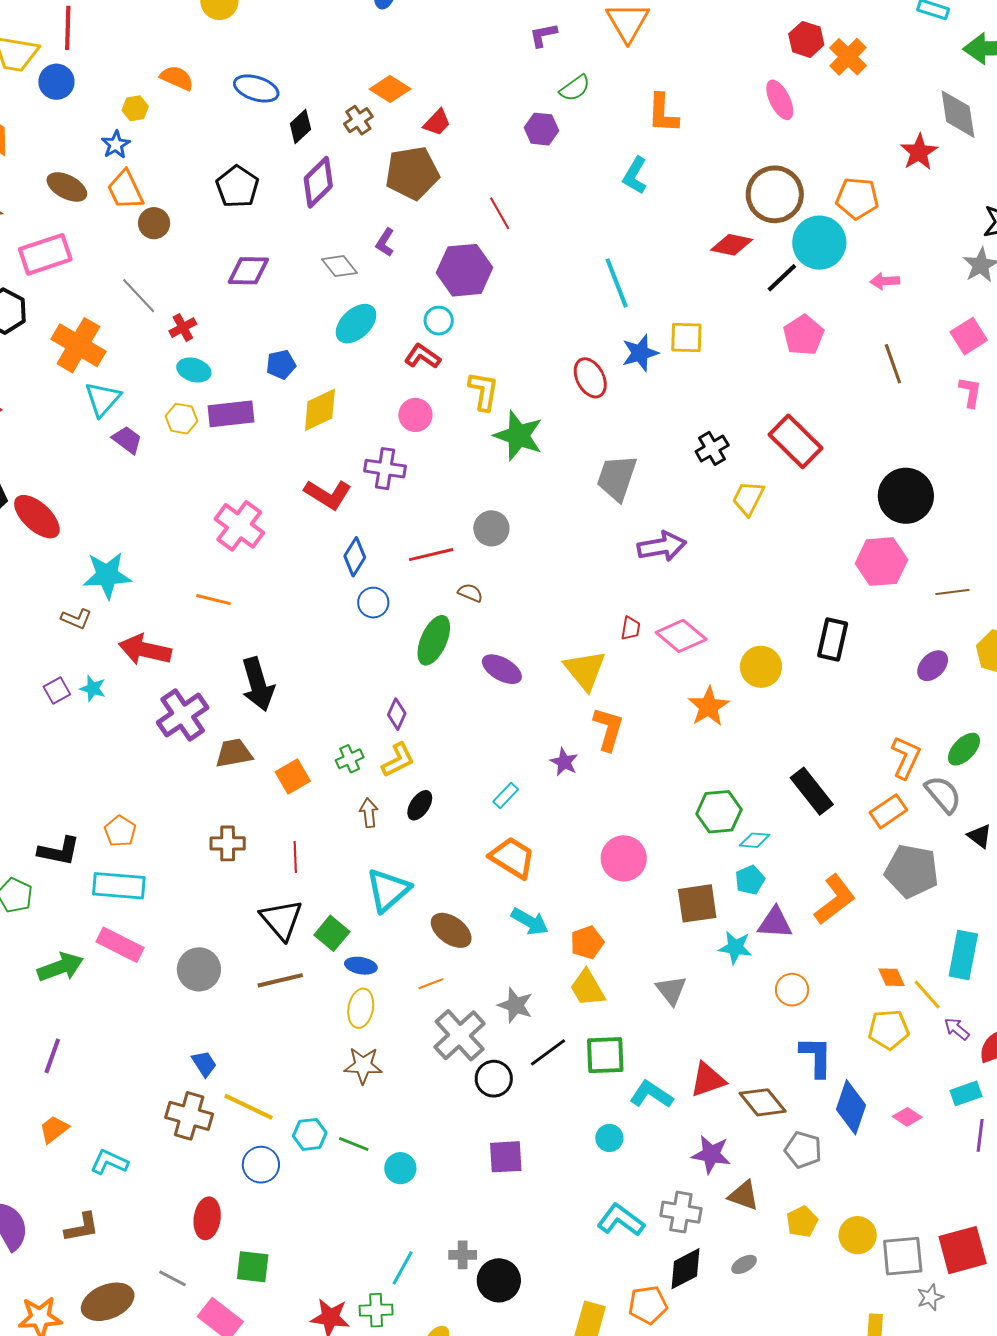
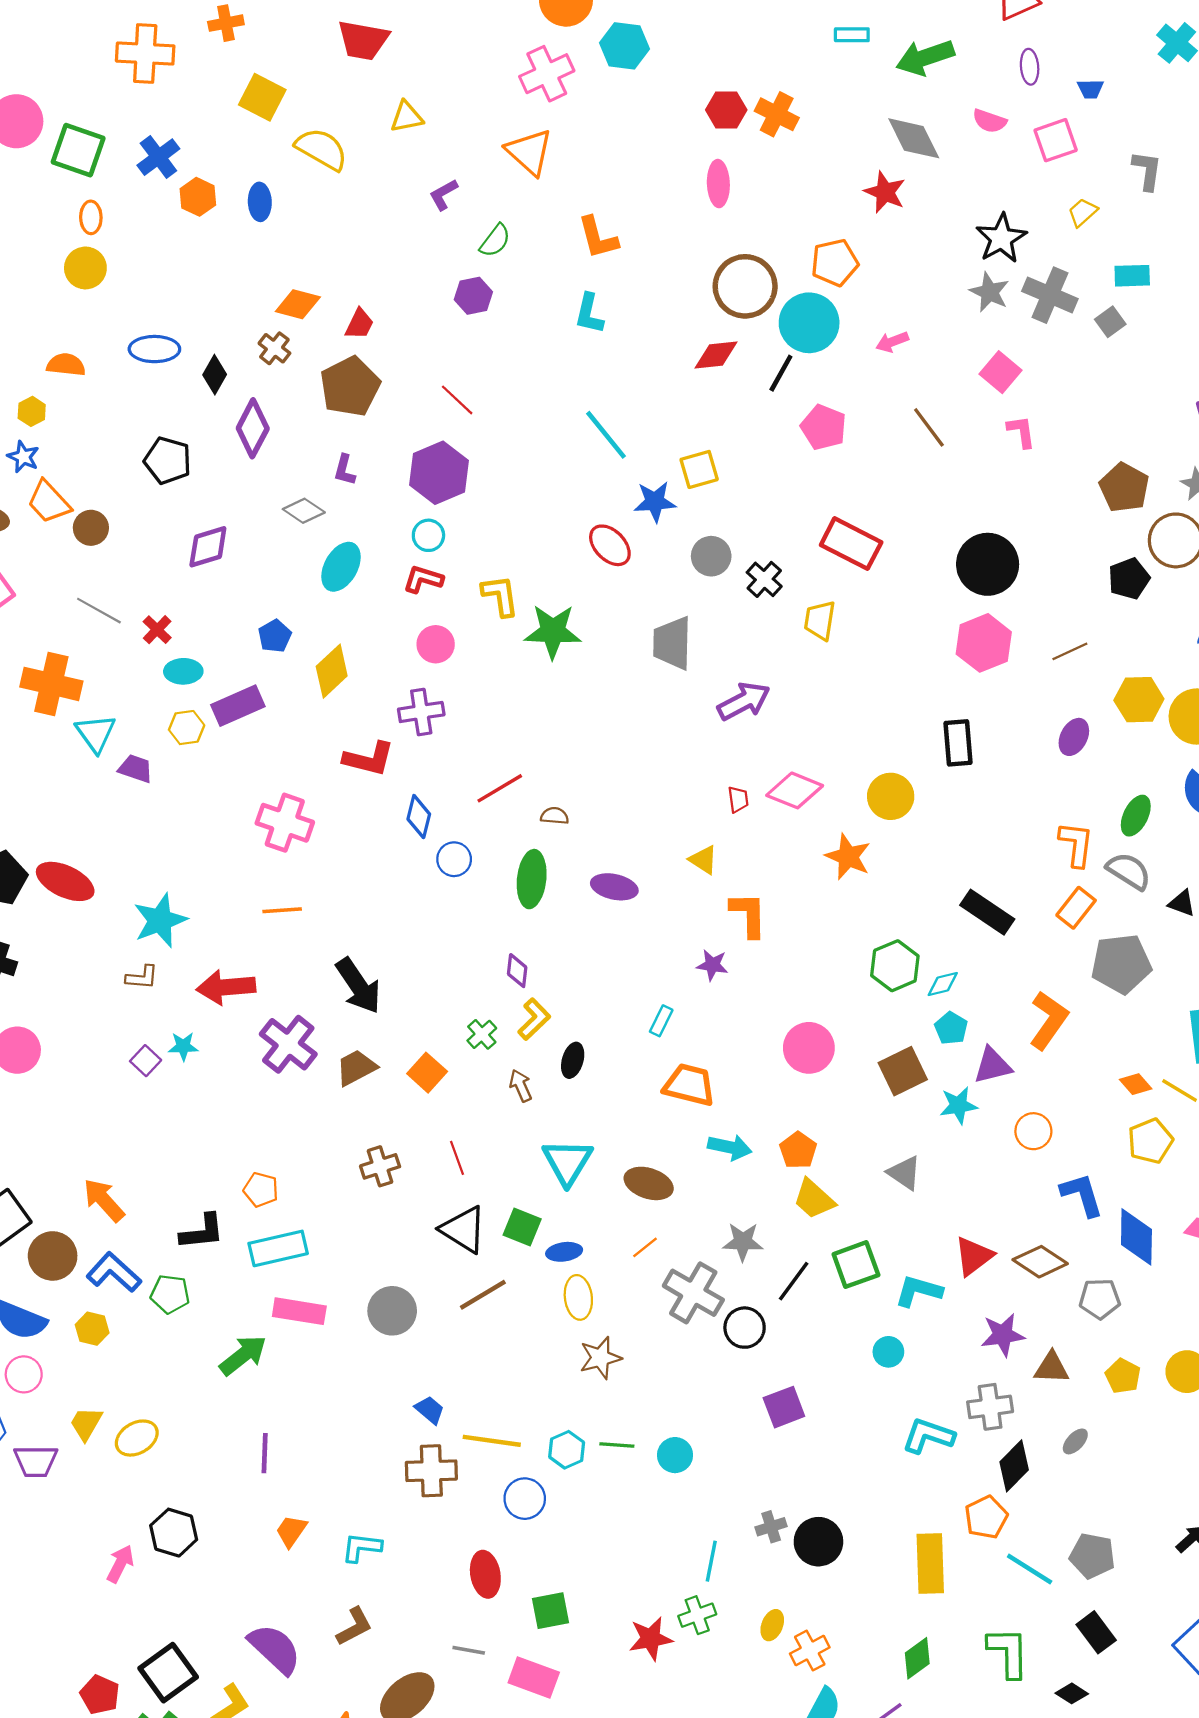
pink ellipse: (780, 100) -> (718, 184), turned 42
blue star: (640, 353) -> (655, 502), turned 30
gray circle: (491, 528) -> (711, 556), moved
yellow triangle: (585, 670) -> (703, 860), size x0.6

